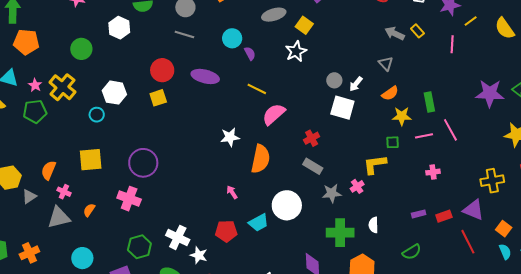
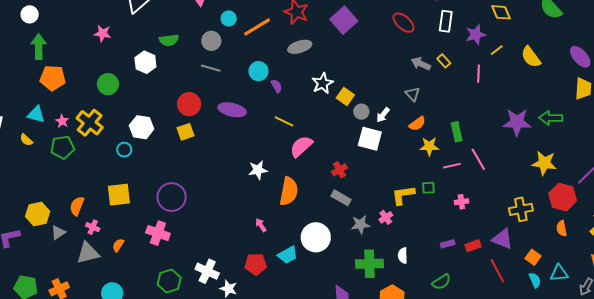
yellow square: (304, 25) -> (345, 96), moved
green square: (393, 142) -> (428, 188), moved

